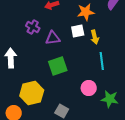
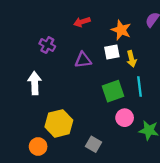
orange star: (86, 12) -> (121, 30), turned 30
purple cross: (33, 27) -> (47, 45), moved
green square: (58, 66) -> (113, 91), moved

